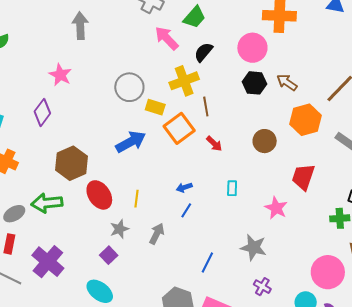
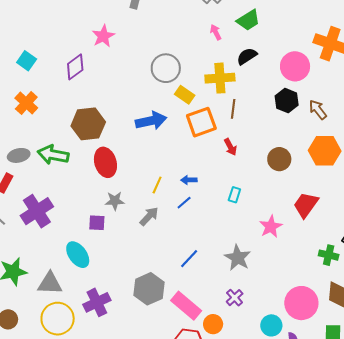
pink arrow: (167, 38) -> (216, 32), size x0.6
yellow line: (136, 199) -> (157, 185), moved
purple square: (109, 255) -> (97, 223), turned 30

